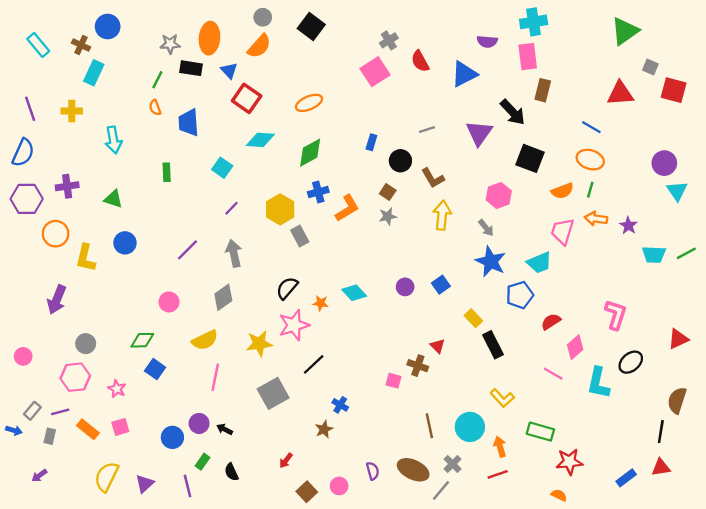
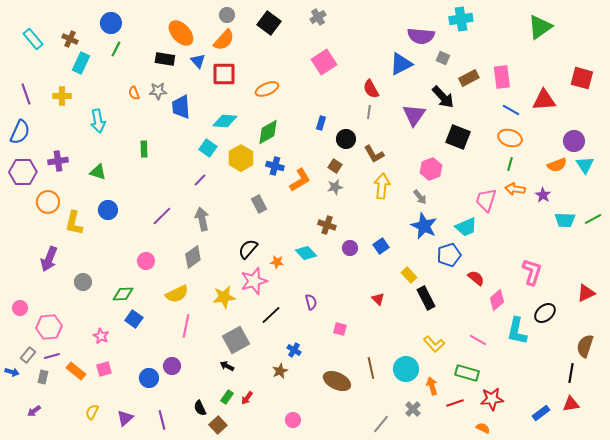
blue circle: (108, 27) -> (111, 23), moved
orange ellipse: (209, 38) -> (181, 33), turned -48
gray cross: (389, 40) -> (318, 17), moved
purple semicircle: (487, 42) -> (421, 36), size x1.5
gray star: (170, 44) -> (158, 91), moved
pink rectangle: (528, 57) -> (502, 77), moved
red semicircle: (420, 61) -> (371, 89), moved
gray square: (650, 67) -> (443, 58), moved
green line: (157, 80) -> (116, 49), moved
brown rectangle: (543, 90) -> (469, 78), turned 48
red triangle: (620, 94) -> (544, 100), moved
red square: (247, 98) -> (224, 74), moved, turned -35
blue trapezoid: (189, 123) -> (181, 107), moved
gray line: (427, 130) -> (369, 112), turned -64
cyan square: (222, 168) -> (208, 148), moved
orange semicircle: (562, 191) -> (557, 165), moved
blue cross: (318, 192) -> (275, 166), turned 30
yellow hexagon: (280, 209) -> (241, 158), moved
red semicircle: (551, 322) -> (476, 278), turned 72
gray circle: (86, 344) -> (83, 282), moved
brown cross: (418, 366) -> (327, 225), moved
pink line: (553, 374) -> (478, 340), moved
pink hexagon: (75, 377) -> (49, 327), moved
black arrow: (225, 429) -> (227, 366), moved
green rectangle: (203, 462) -> (227, 397), moved
gray cross: (453, 464) -> (413, 409), moved
brown ellipse: (413, 470) -> (337, 381), moved
purple semicircle: (373, 471) -> (311, 302), moved
red line: (498, 474) -> (455, 403), moved
yellow semicircle: (106, 477) -> (92, 412), size x0.6
brown square: (307, 492) -> (218, 425), moved

